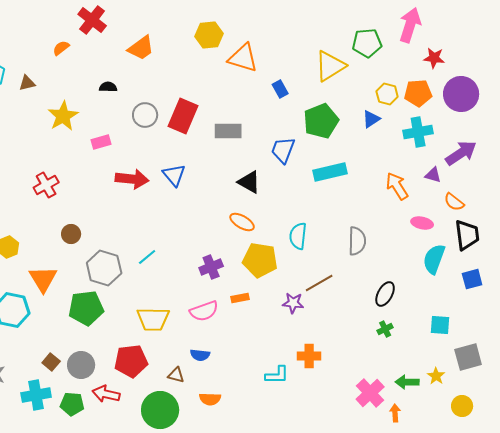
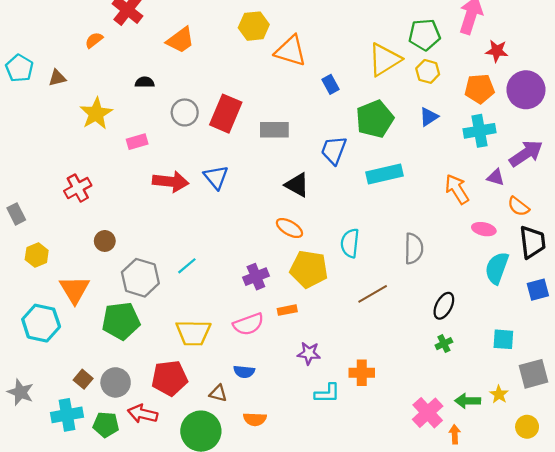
yellow hexagon: (387, 94) -> (428, 71), moved
purple star: (293, 303) -> (309, 353), moved

